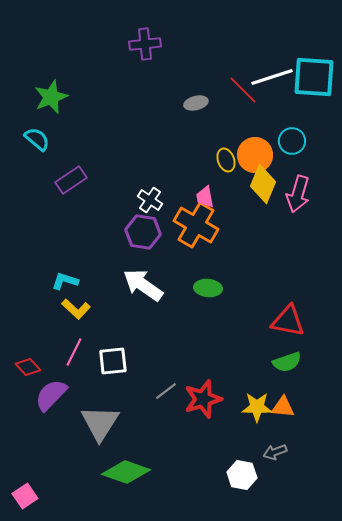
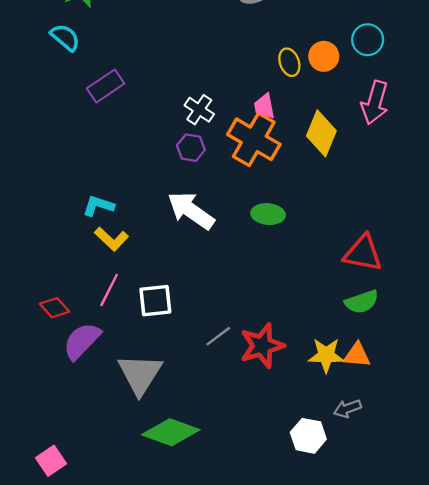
orange circle: (255, 155) -> (324, 56), size x0.7
yellow diamond: (263, 184) -> (321, 133), moved
purple hexagon: (143, 232) -> (191, 148), size x0.7

